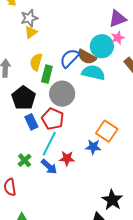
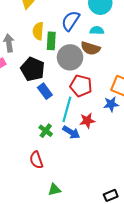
brown semicircle: (87, 57) -> (90, 48), moved
cyan semicircle: (93, 73) -> (97, 30), size x0.6
red pentagon: (53, 119) -> (81, 86), moved

